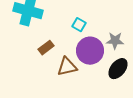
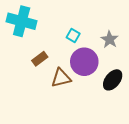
gray star: (115, 41) -> (110, 39), moved, turned 30

